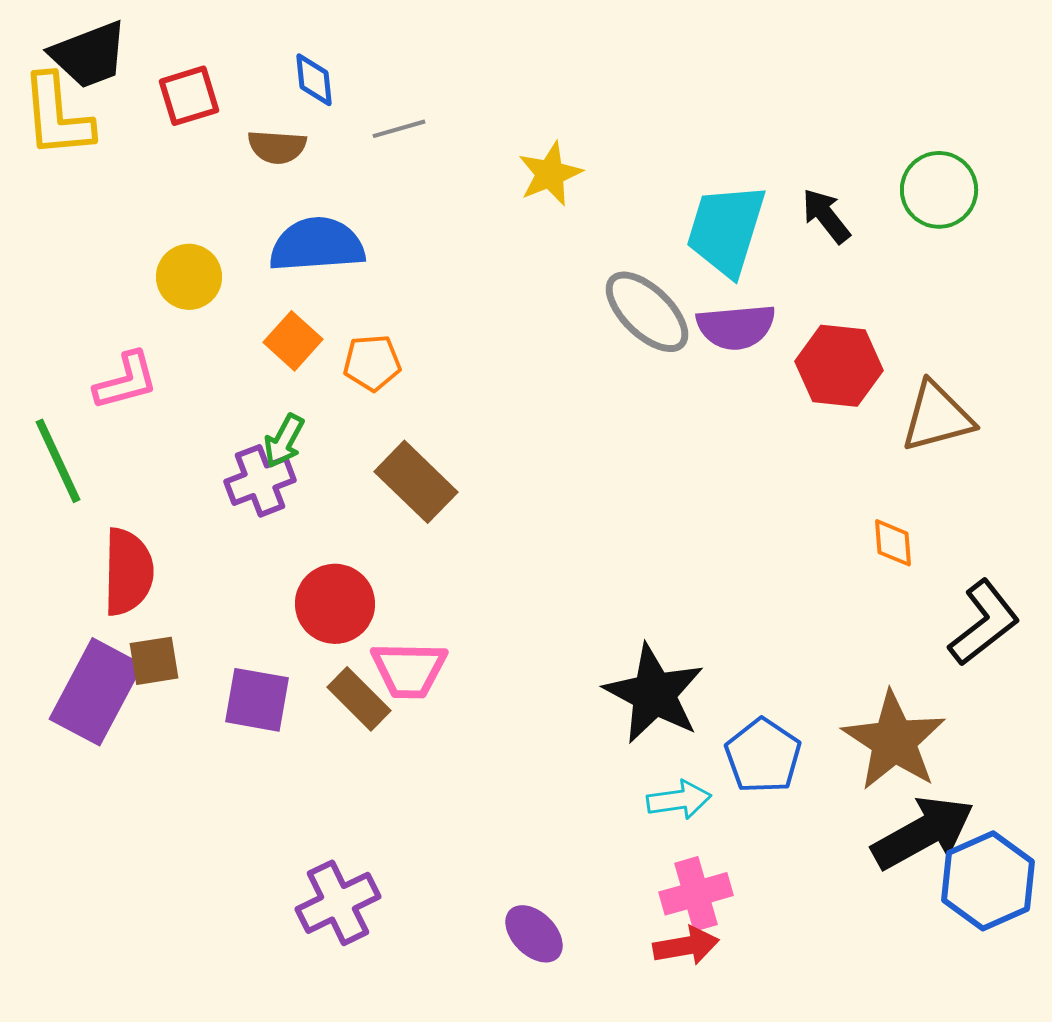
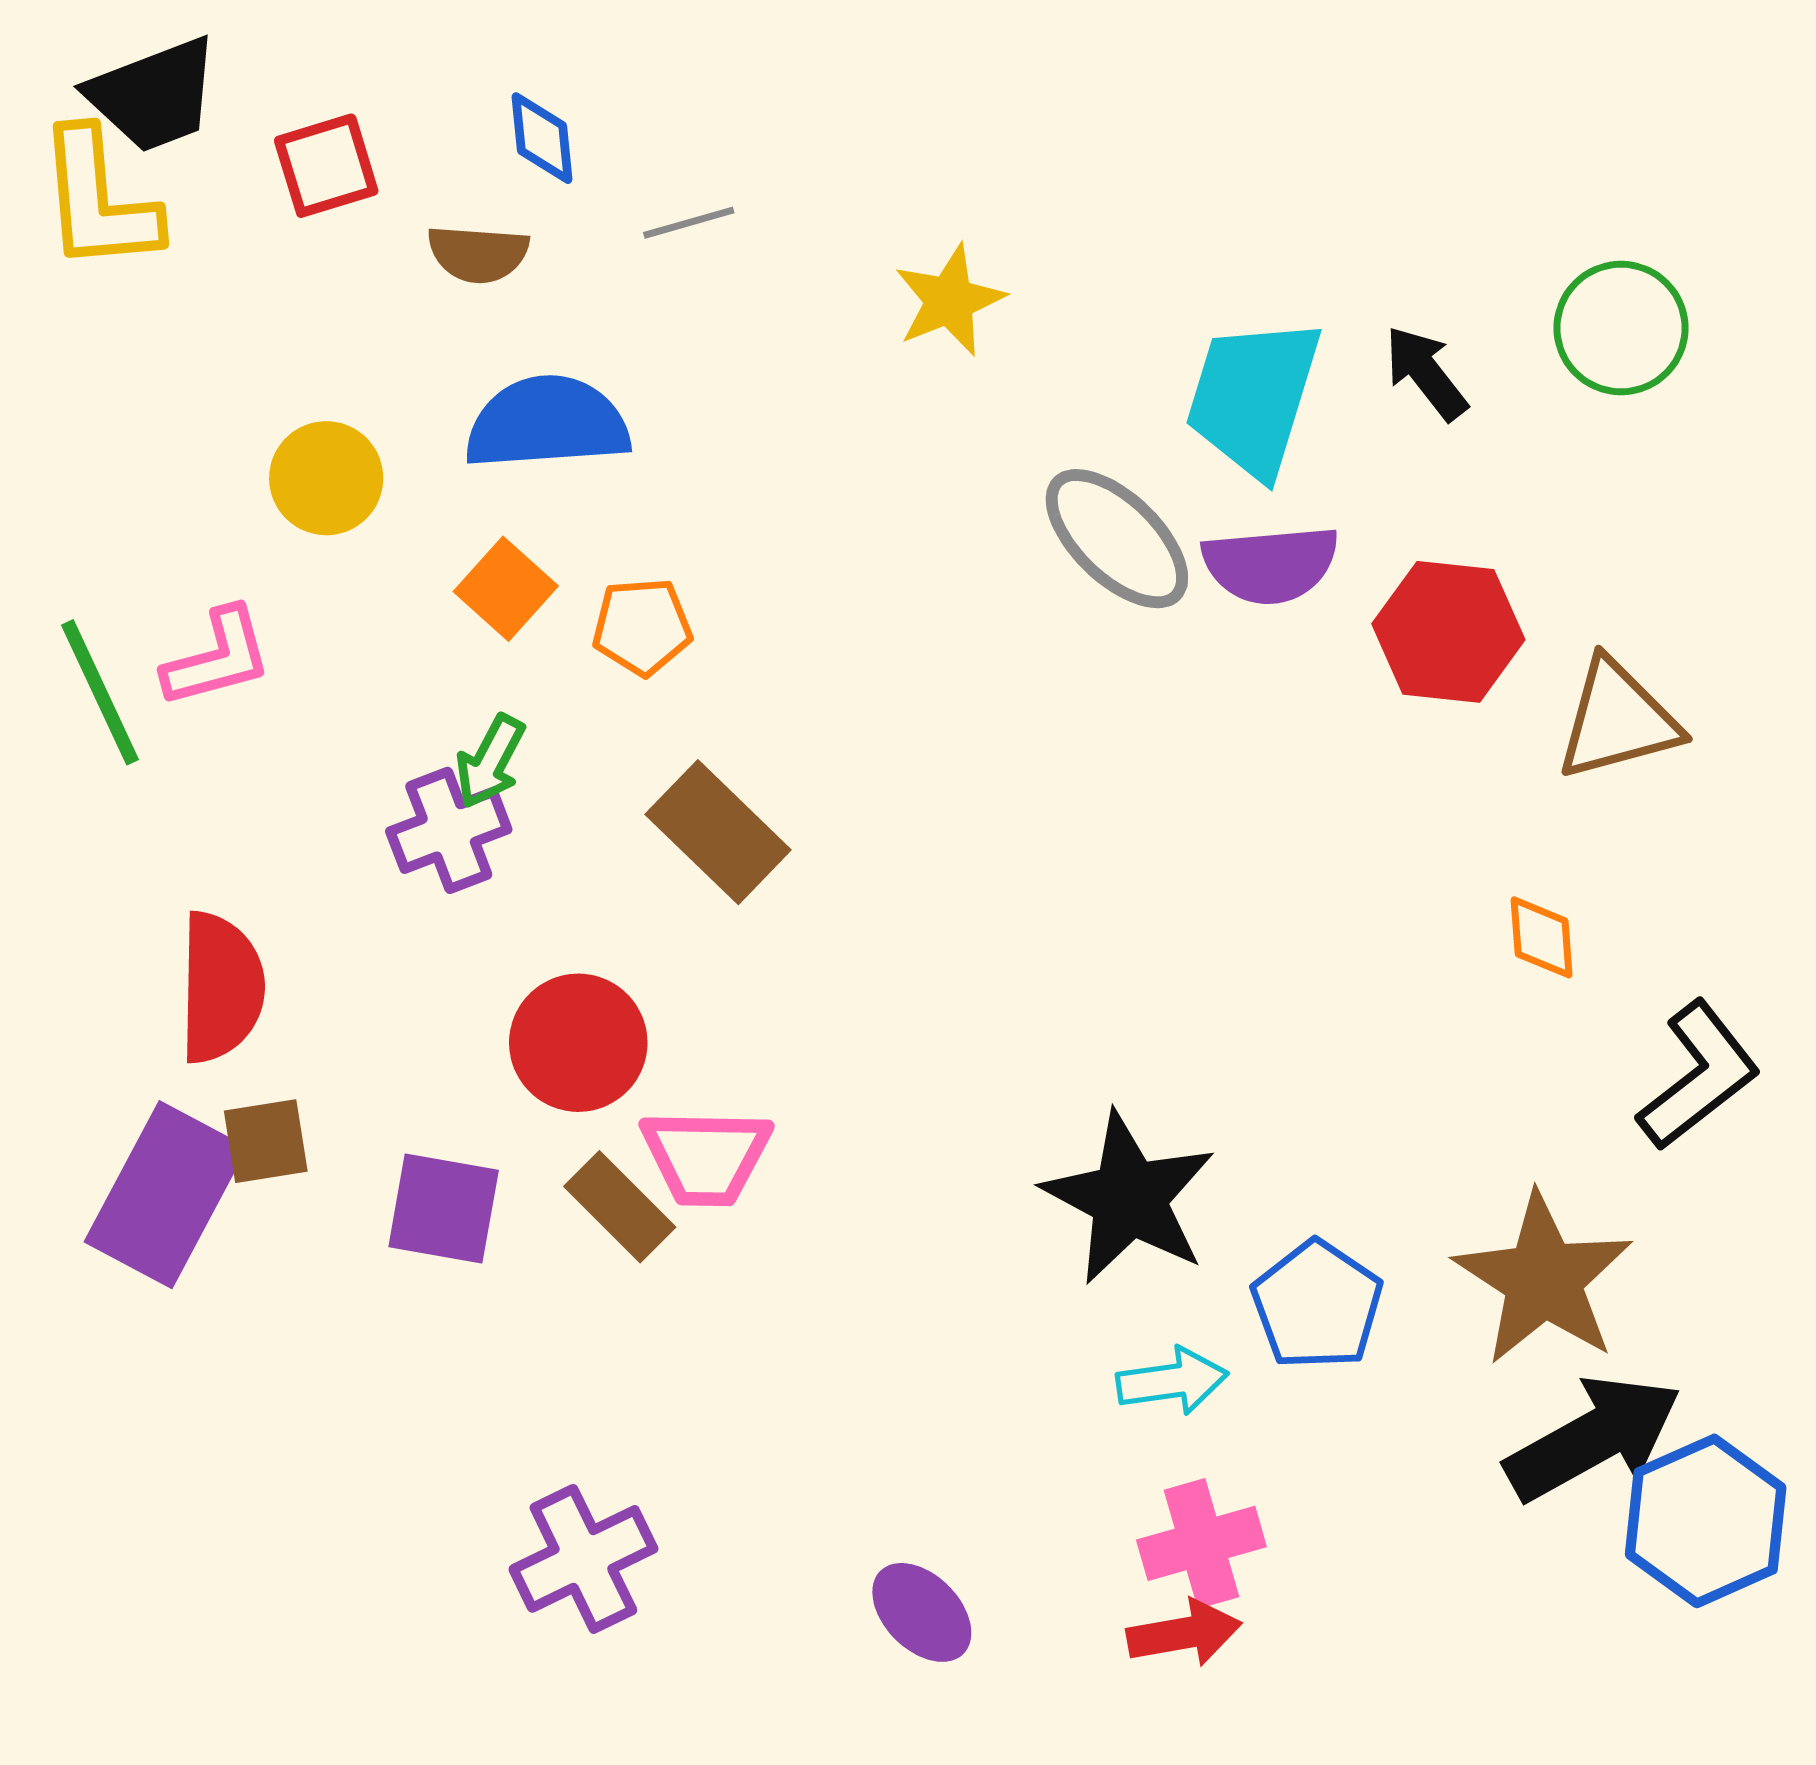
green line: (58, 461) -> (100, 692), moved

